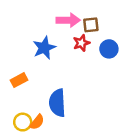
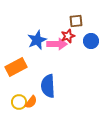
pink arrow: (68, 20) -> (57, 44), moved
orange rectangle: (19, 80) -> (16, 67), size x1.5

